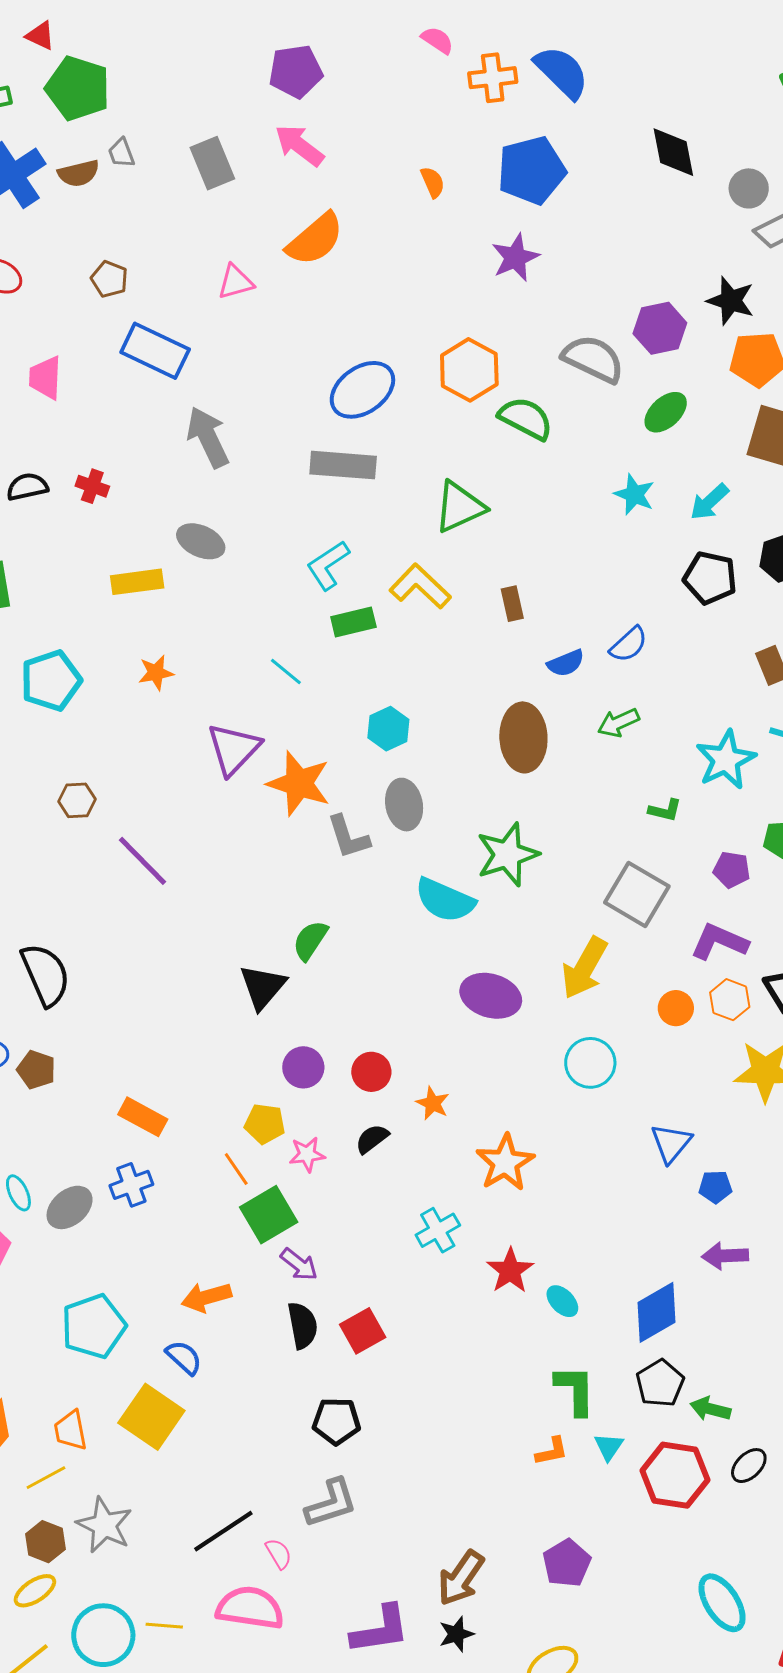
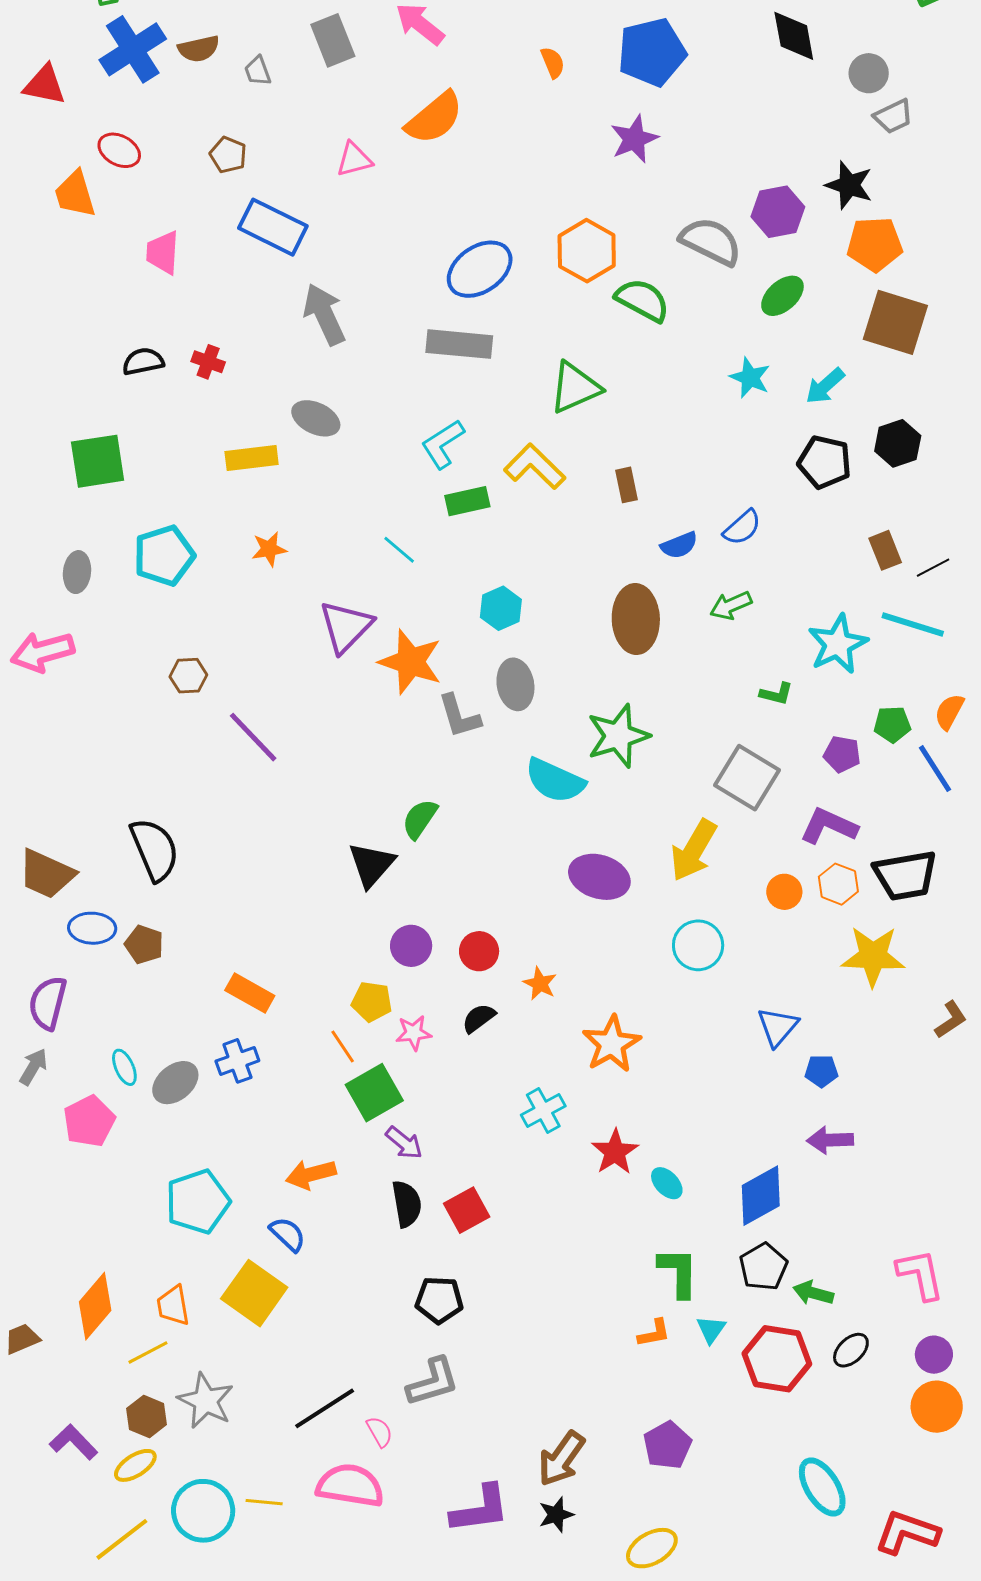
gray trapezoid: (121, 153) -> (258, 71), moved

